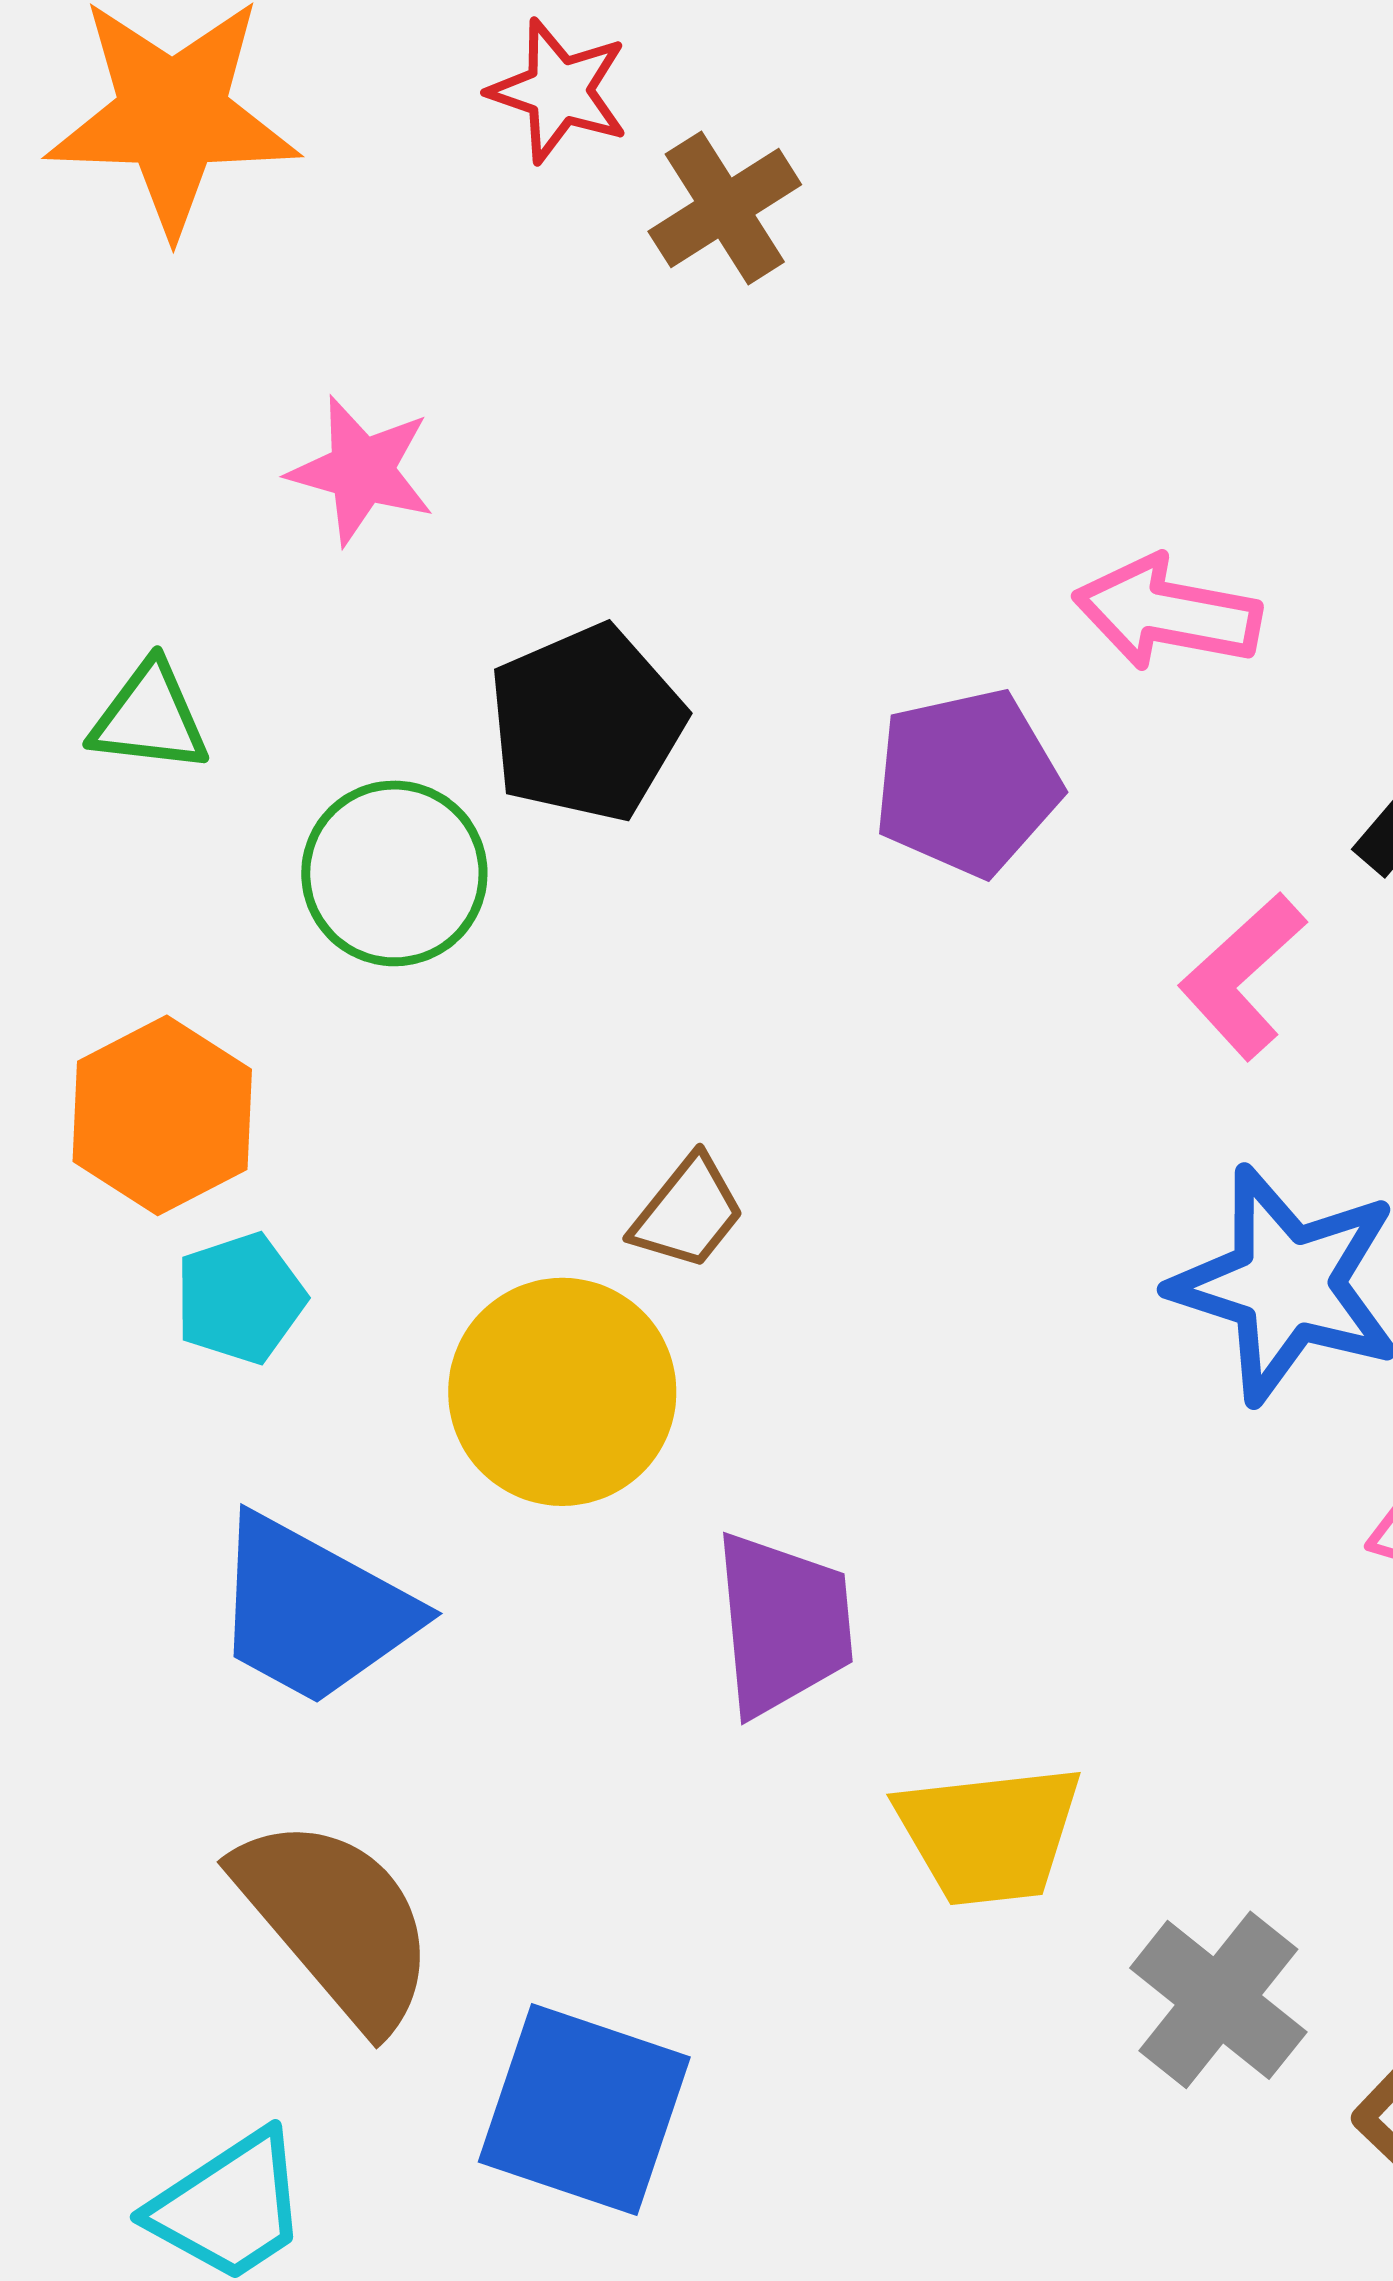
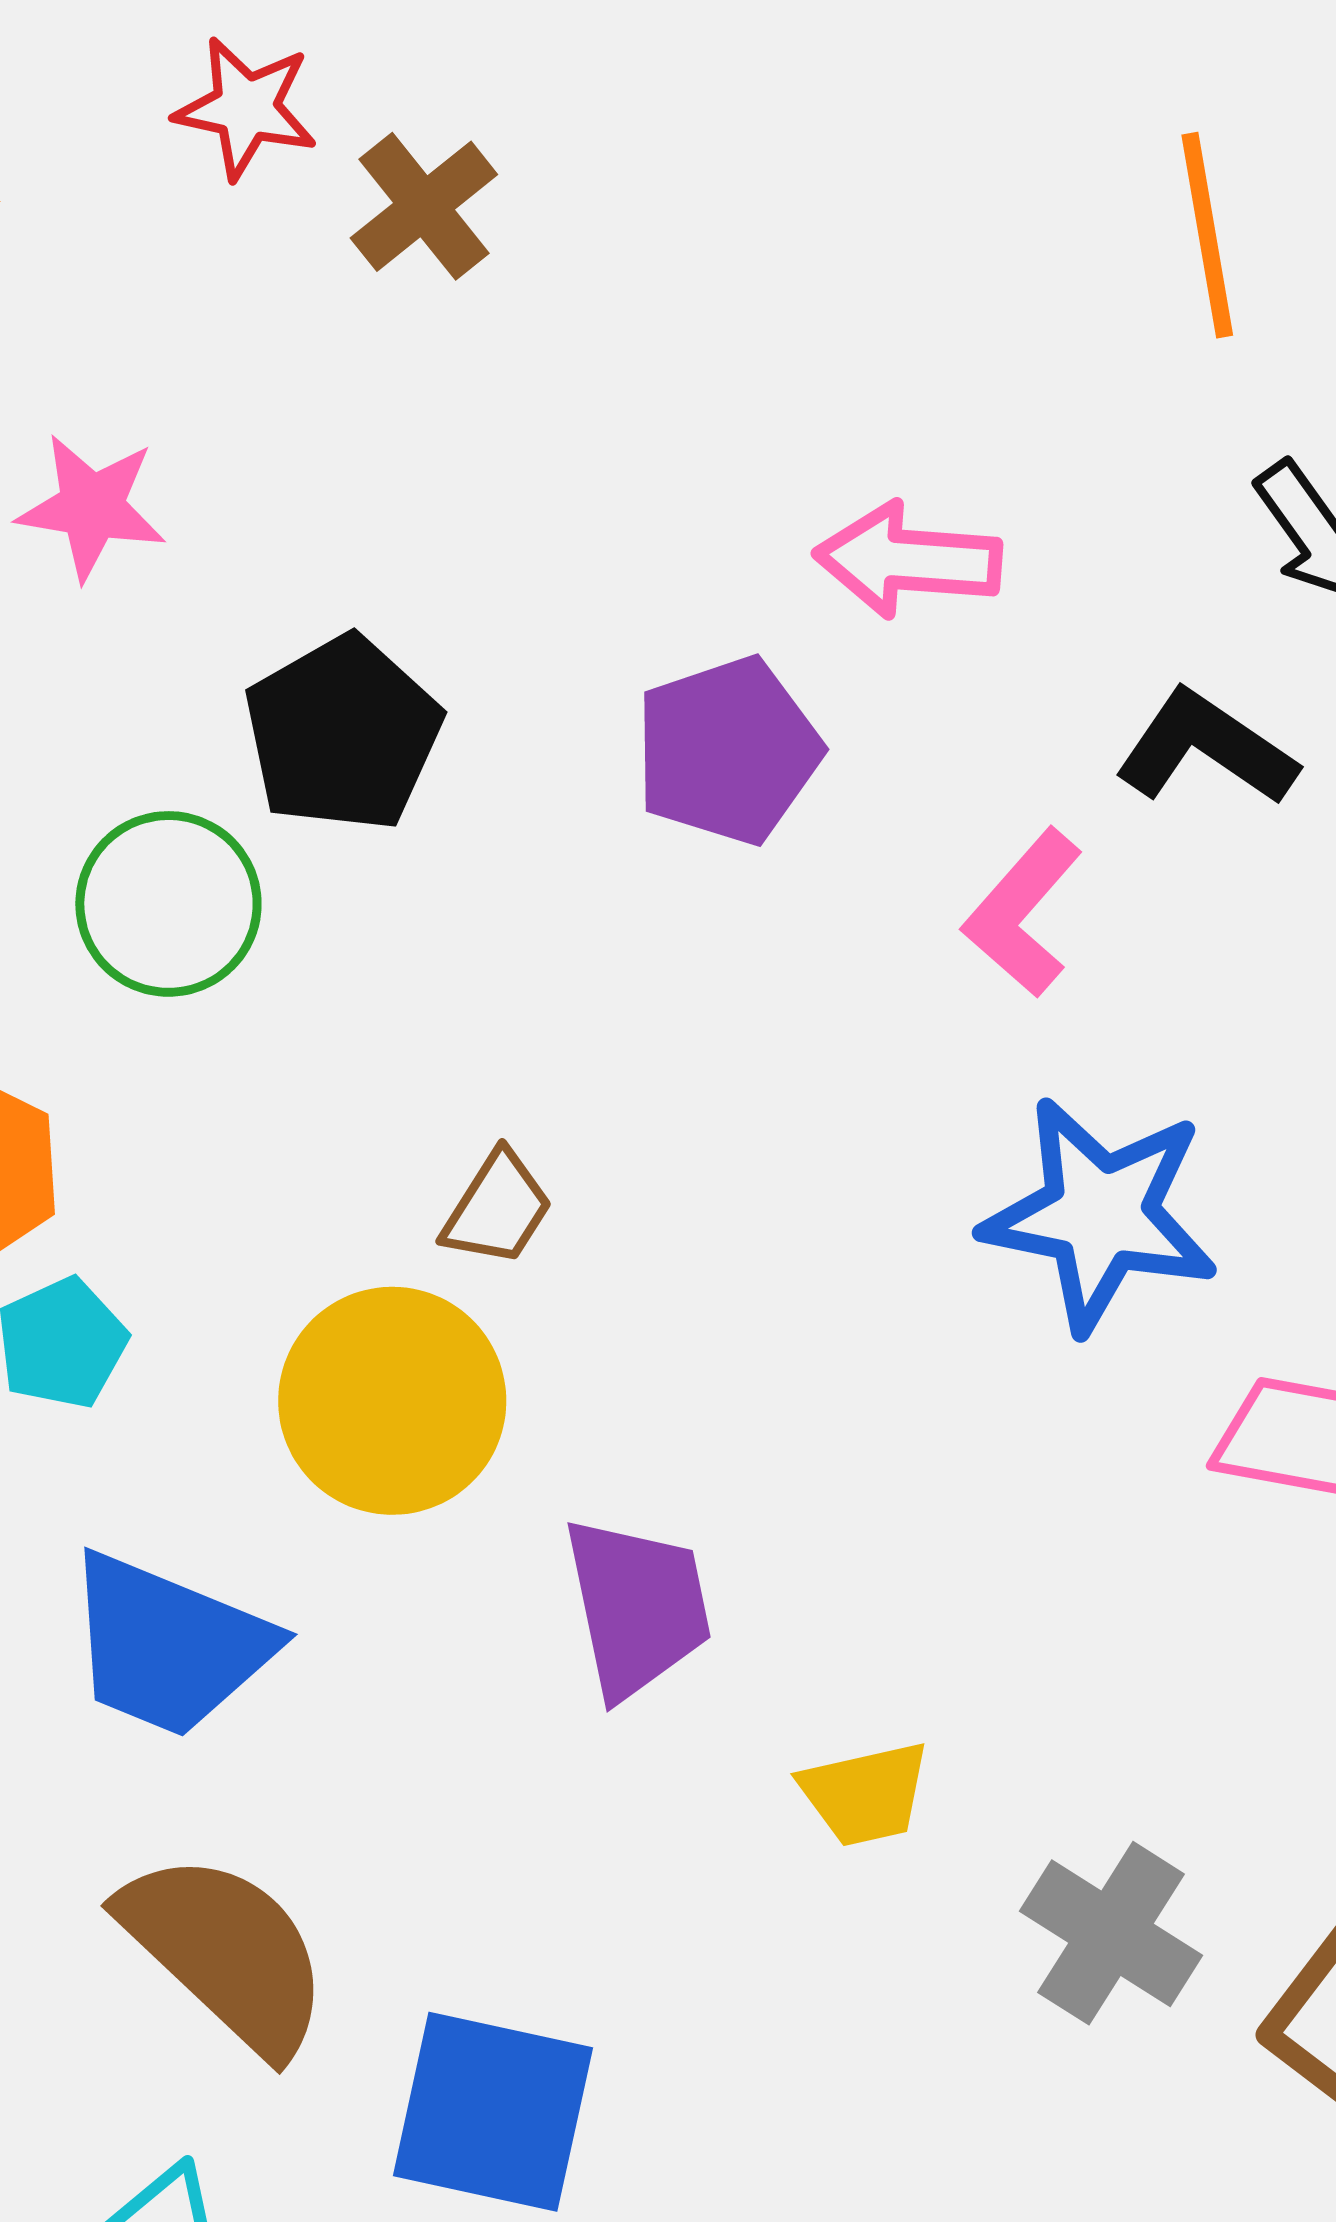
yellow trapezoid: (989, 1834) -> (865, 1794), size x0.7

